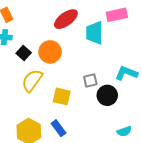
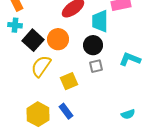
black square: (24, 53) -> (33, 40), size x1.5
black circle: (107, 95) -> (93, 45), moved
yellow square: (62, 96) -> (69, 81), turned -36

